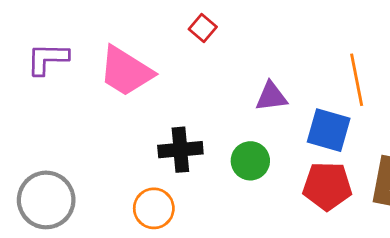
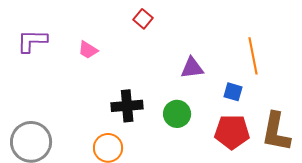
pink trapezoid: (126, 71) -> (88, 50), size x0.5
blue square: (329, 130) -> (233, 92), size x0.6

